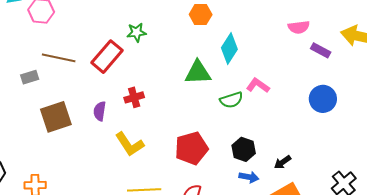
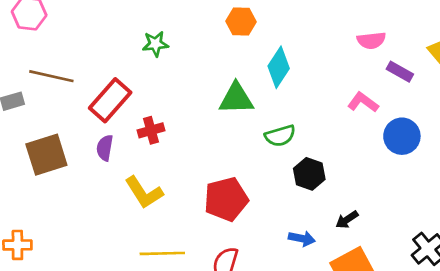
red rectangle: (107, 57) -> (110, 100), moved
pink L-shape: (258, 85) -> (363, 102), moved
black hexagon: (244, 149) -> (309, 174), moved

